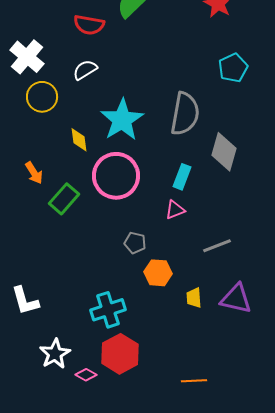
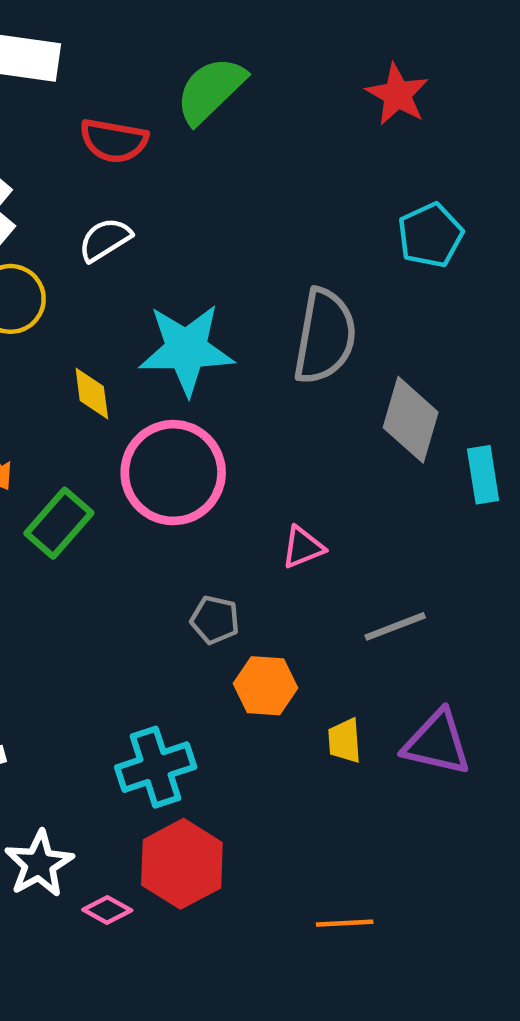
cyan star: (122, 120) -> (186, 349), turned 30
cyan rectangle: (182, 177) -> (483, 475), moved, turned -30

